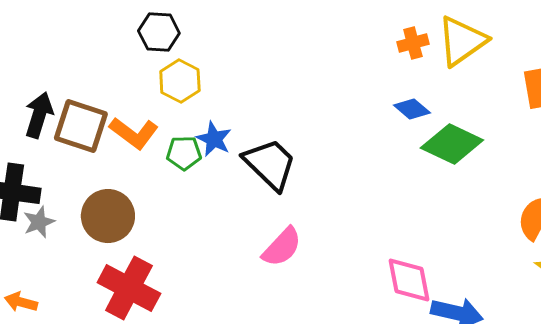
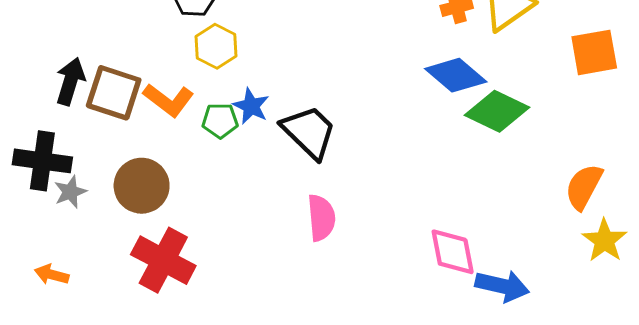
blue diamond: (412, 109) -> (456, 75), size x1.6
pink semicircle: (282, 247) -> (321, 218), turned -48

